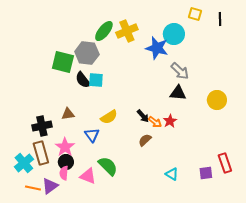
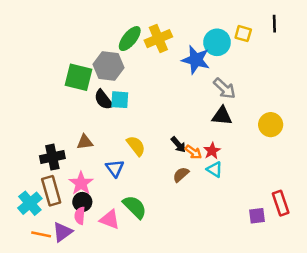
yellow square: (195, 14) -> (243, 34), moved
yellow semicircle: (109, 117) -> (136, 146), turned -96
cyan triangle: (172, 174) -> (215, 170), moved

